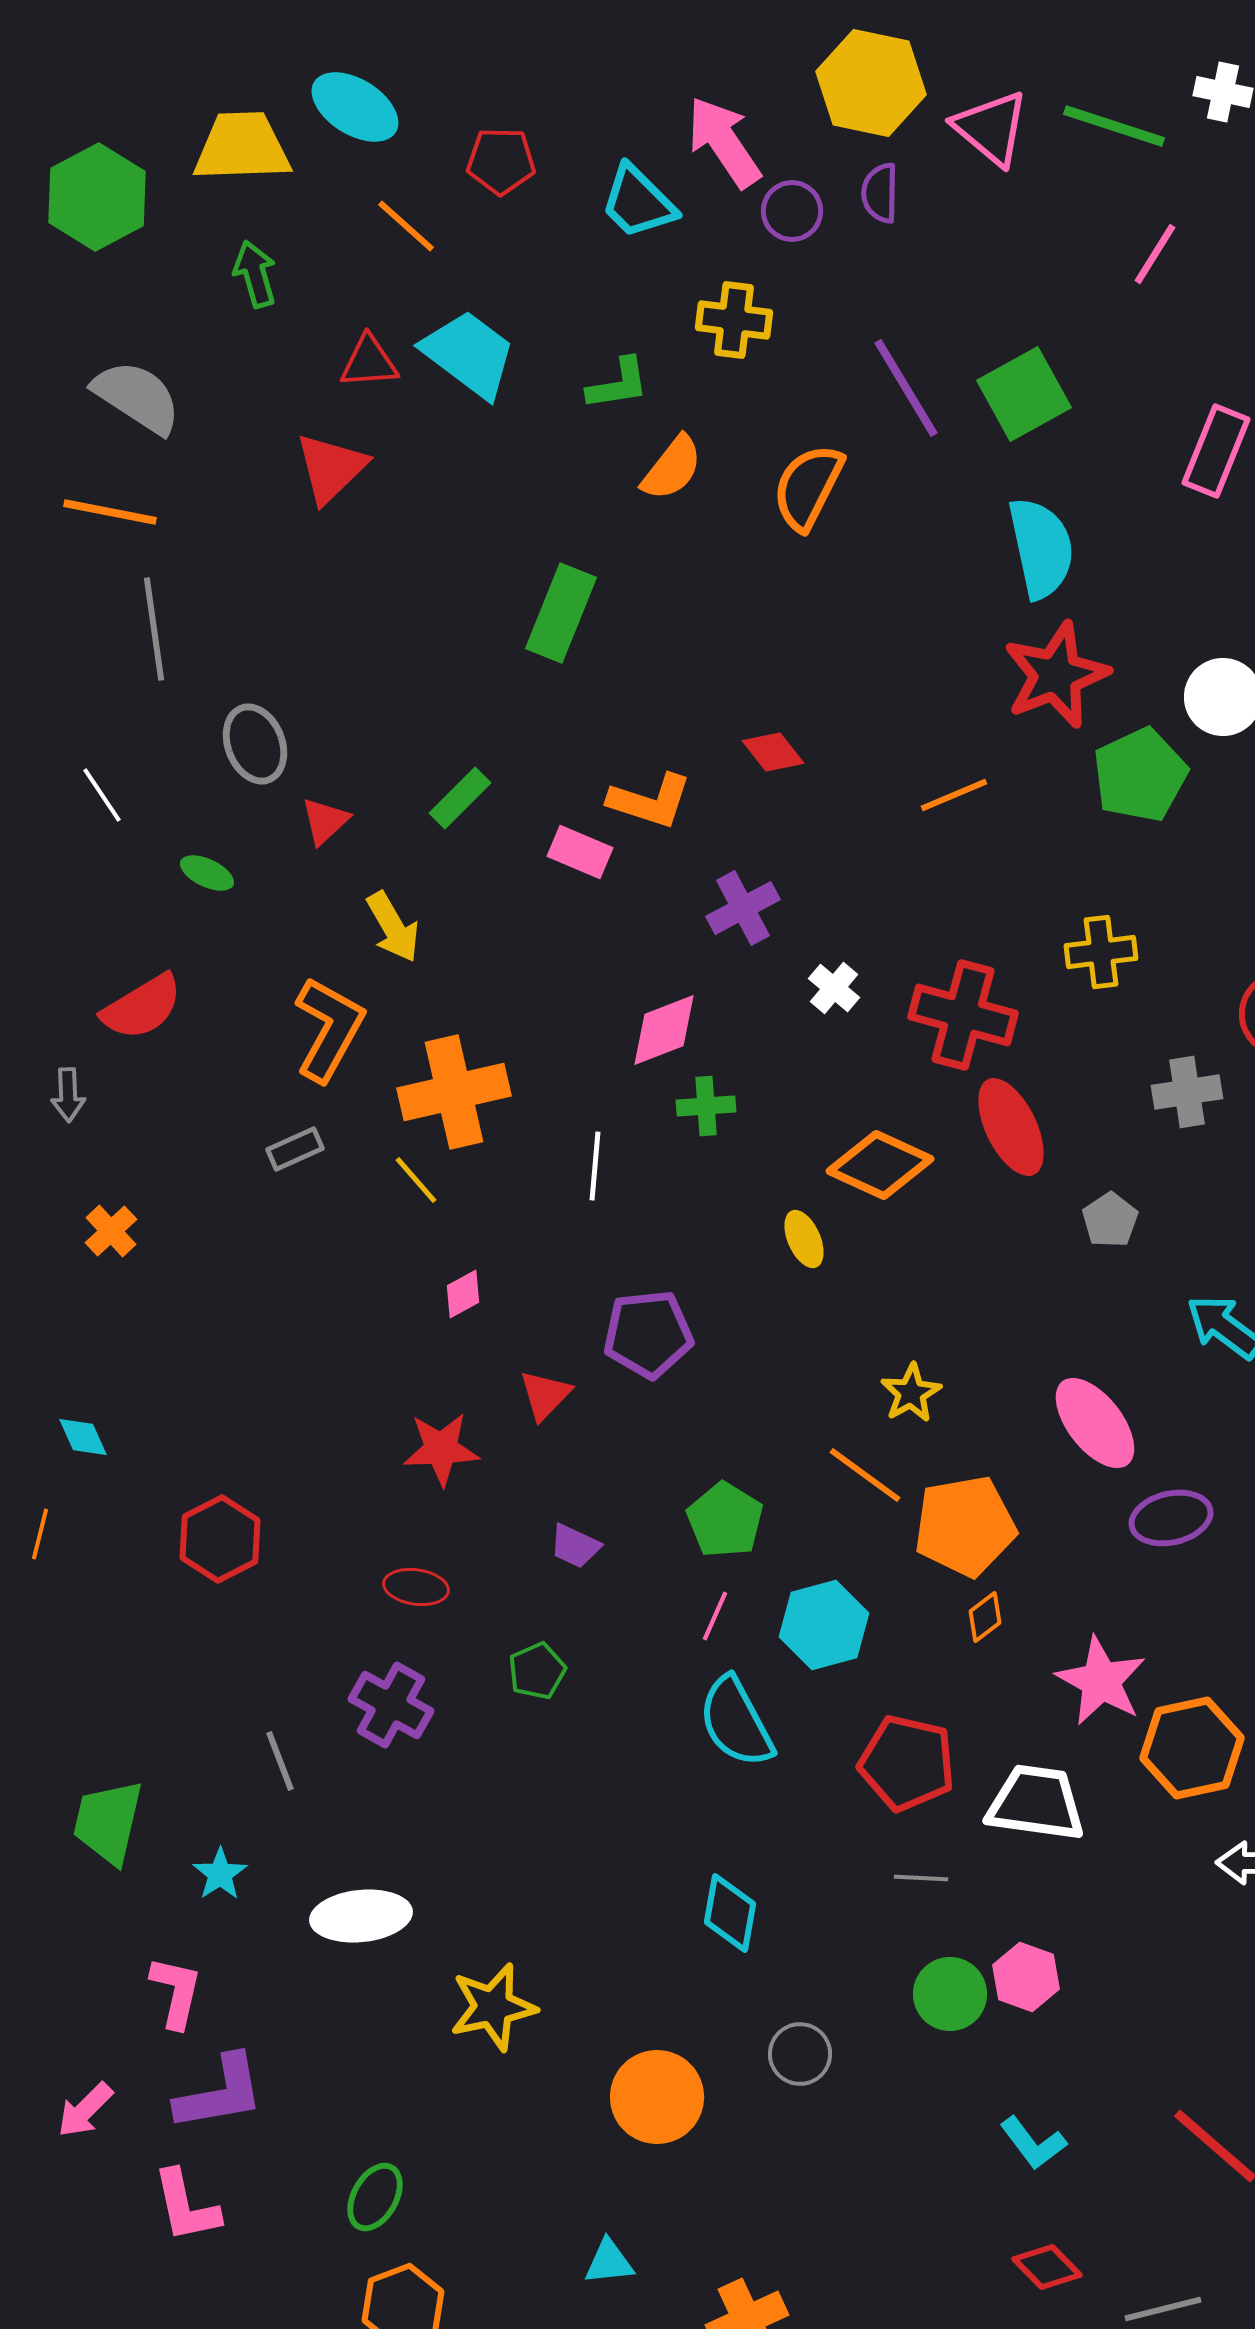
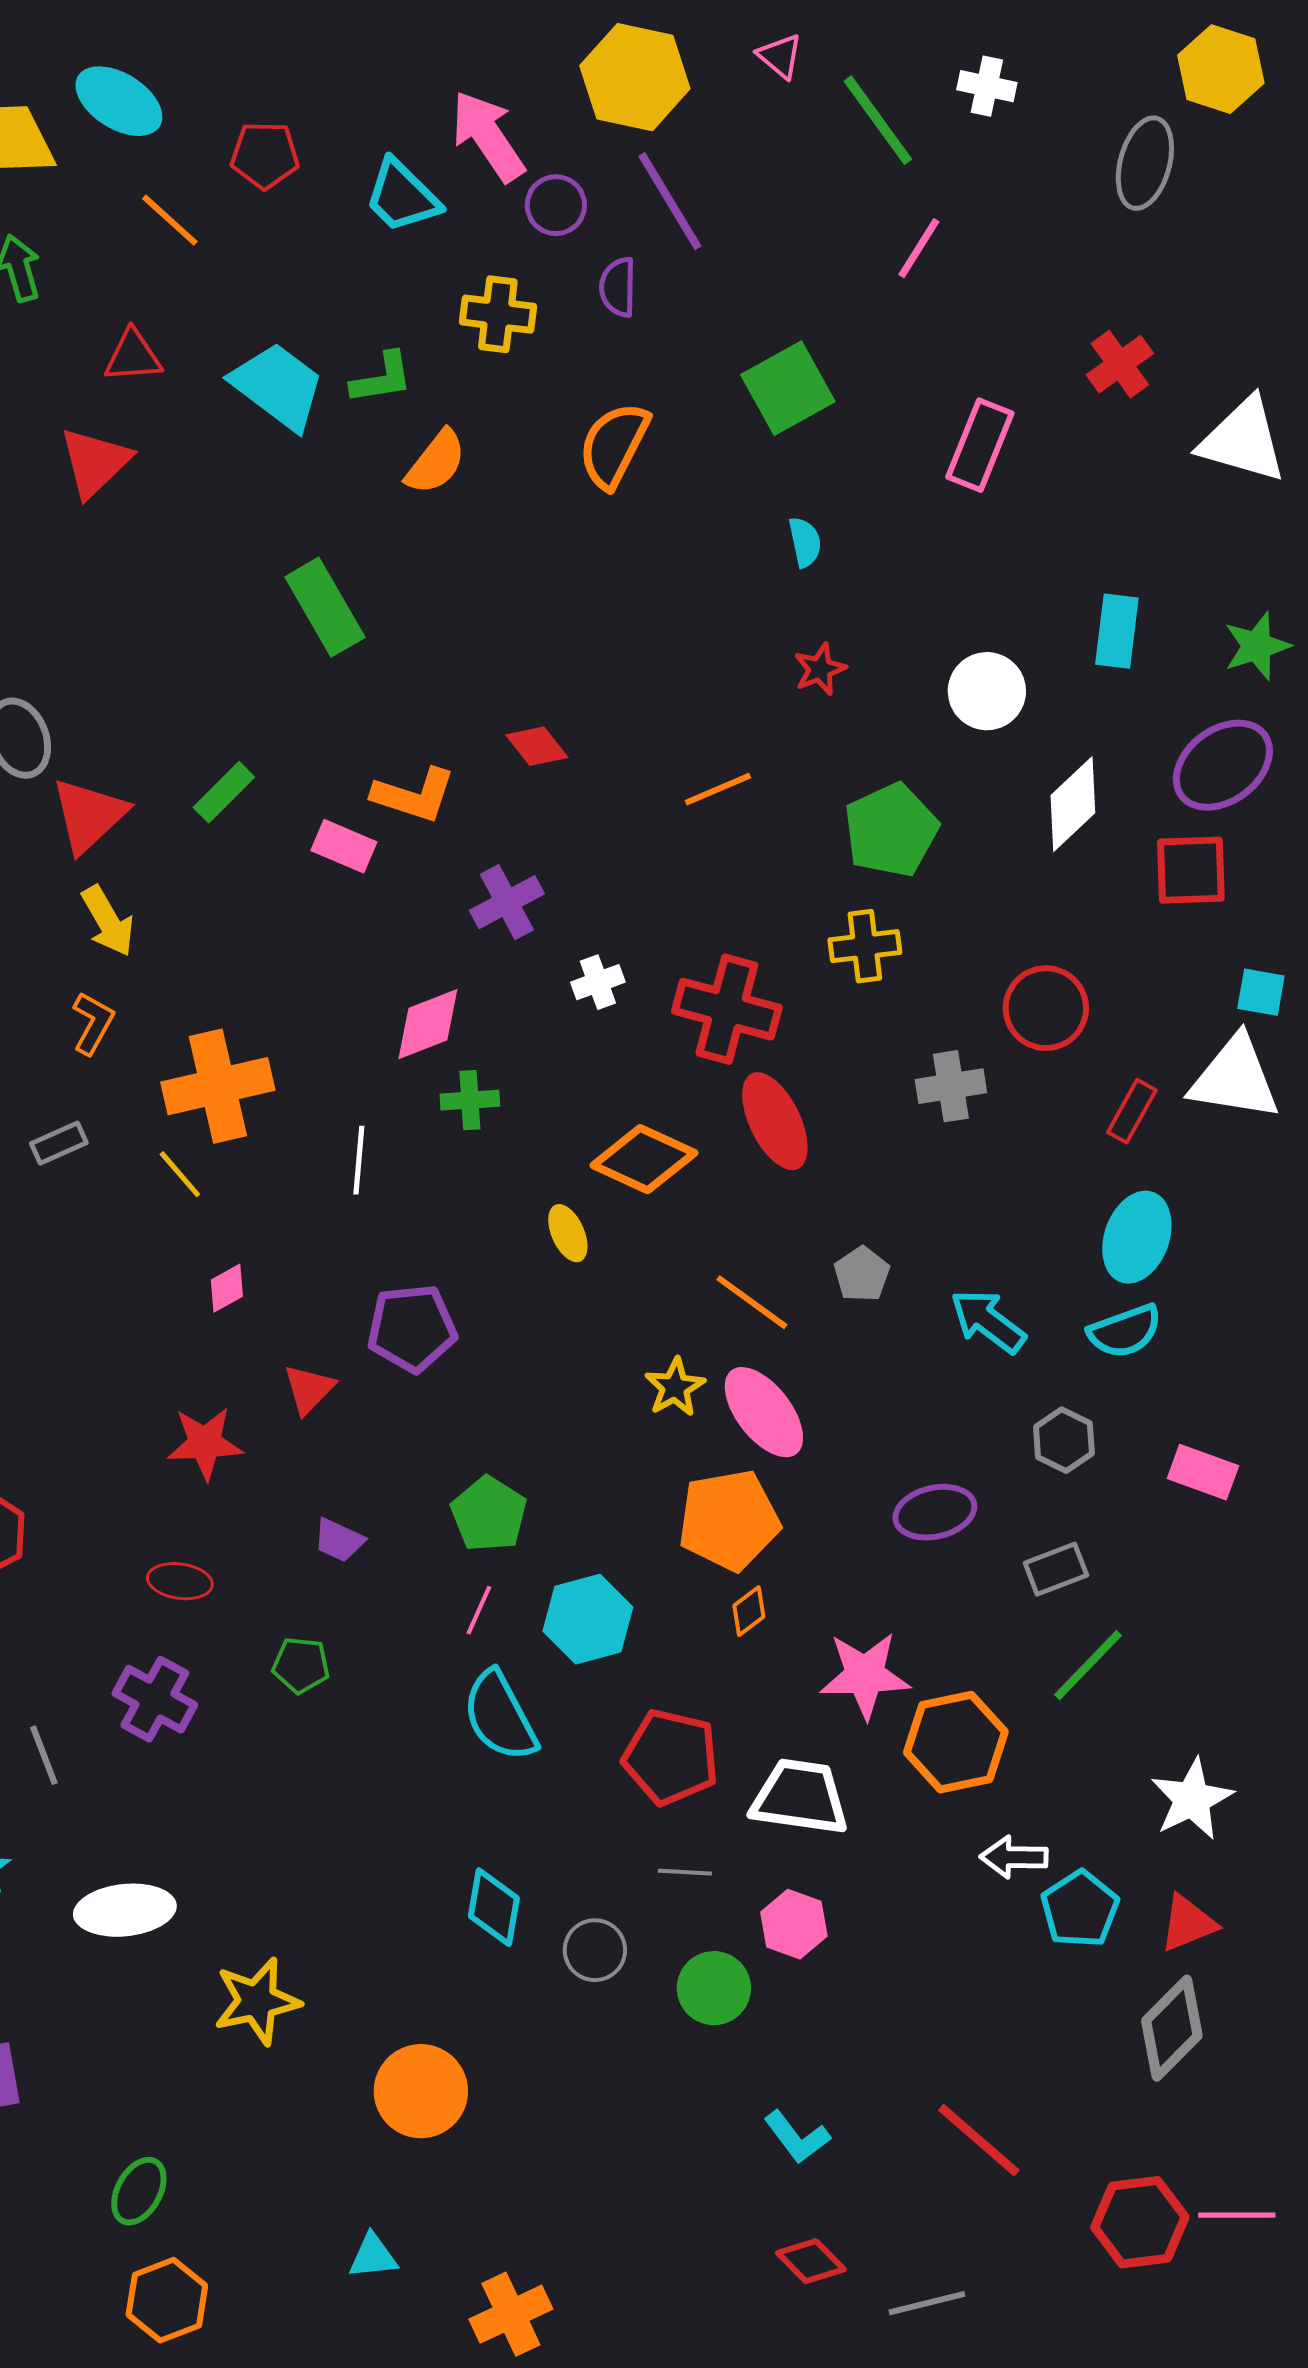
green line: (1114, 126) -> (878, 120), turned 36
pink triangle: (991, 128) -> (780, 56), moved, size x0.6
purple semicircle: (880, 193) -> (618, 287), moved
cyan trapezoid: (469, 354) -> (278, 386), moved
purple line: (906, 388) -> (670, 201), moved
orange semicircle: (808, 487) -> (614, 445), moved
cyan semicircle: (1041, 548) -> (805, 542), size x0.5
green rectangle: (561, 613) -> (325, 607), turned -52
red star: (1056, 675) -> (820, 669), size x0.5
green pentagon: (1140, 775) -> (891, 830), moved
red triangle: (325, 821) -> (89, 815), size x1.6
yellow arrow: (393, 927) -> (108, 921), moved
white cross: (834, 988) -> (598, 982), turned 30
orange L-shape: (329, 1029) -> (93, 1023), size x0.6
gray pentagon: (1110, 1220) -> (862, 1274), moved
pink ellipse: (1095, 1423) -> (764, 1412), moved
orange line: (865, 1475) -> (752, 1302), moved
green pentagon: (537, 1671) -> (301, 1665), turned 30
pink star: (1101, 1681) -> (865, 1675), turned -30
pink hexagon: (1026, 1977) -> (794, 1924), moved
gray circle: (800, 2054) -> (595, 1950), moved

